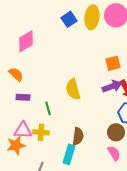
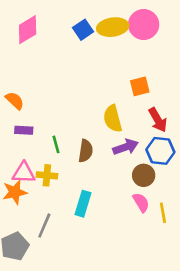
yellow ellipse: (92, 17) -> (113, 27), turned 75
pink diamond: (26, 41) -> (28, 30), moved
purple arrow: (112, 86) -> (126, 147), moved
yellow semicircle: (73, 89) -> (113, 119), moved
brown semicircle: (78, 136) -> (86, 151), moved

